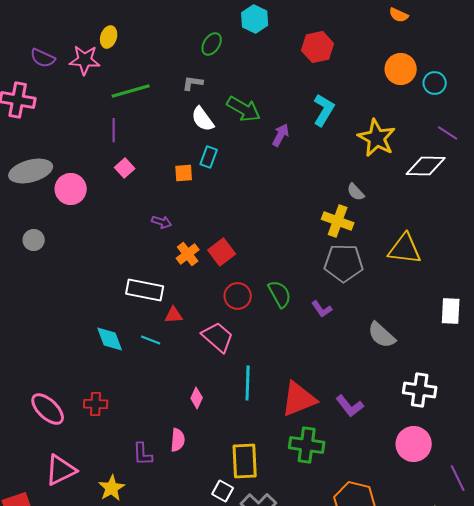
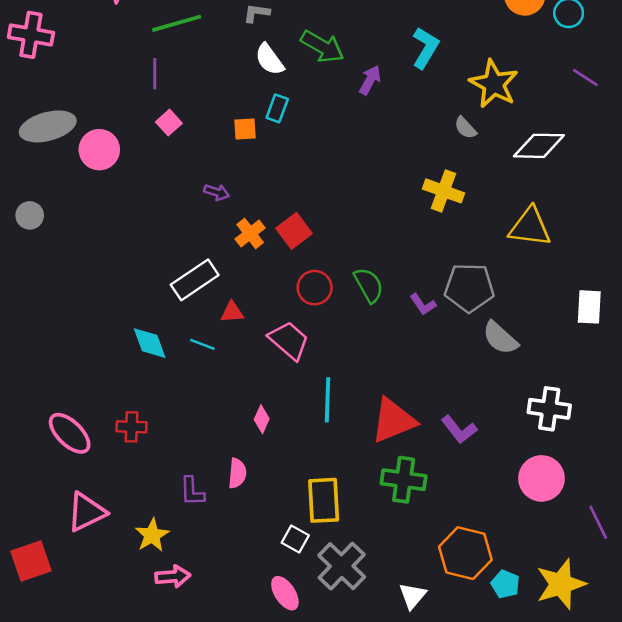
white diamond: (426, 166) -> (539, 146), moved
gray semicircle: (356, 192) -> (465, 128), moved
gray circle: (34, 240) -> (30, 215), moved
gray pentagon: (344, 263) -> (469, 288), moved
white rectangle: (145, 290) -> (195, 280), turned -45

